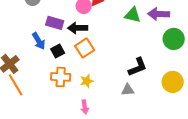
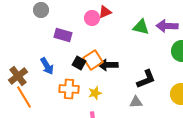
black arrow: (78, 28) -> (108, 65), moved
blue arrow: (39, 41) -> (47, 66), moved
black square: (58, 51) -> (79, 63), moved, turned -32

